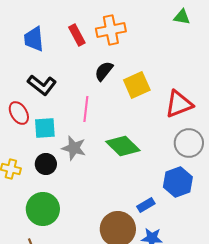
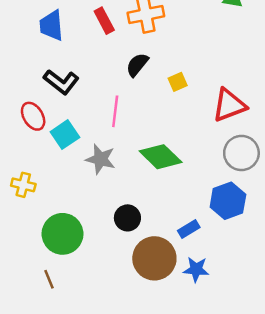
yellow square: (137, 85) -> (178, 82), size x0.6
cyan square: (45, 128) -> (65, 135), turned -30
black circle: (46, 164) -> (127, 218), moved

